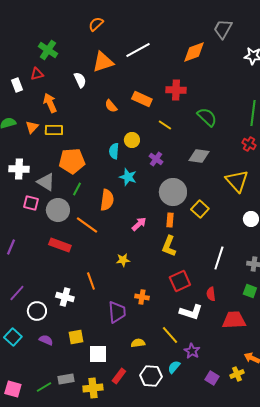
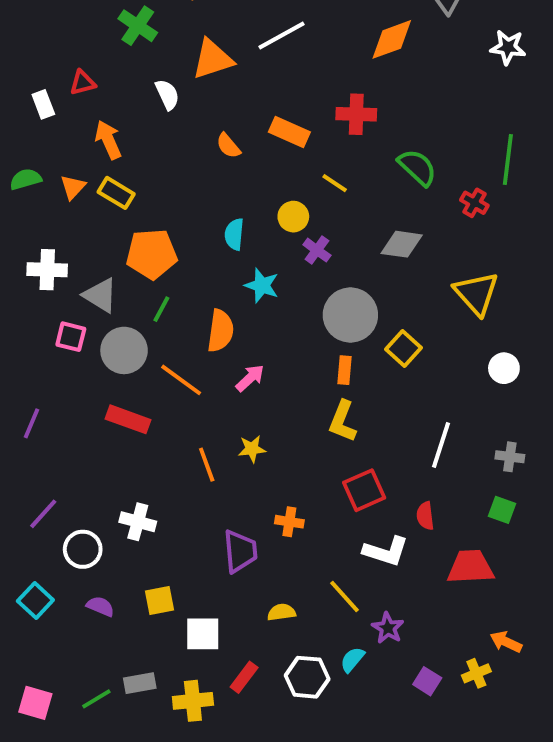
green cross: (48, 50) -> (138, 26), moved
yellow rectangle: (54, 130) -> (116, 193), turned 30
yellow circle: (132, 140) -> (293, 217), moved
red cross: (249, 144) -> (474, 203), moved
pink arrow: (139, 224) -> (250, 378), moved
orange line: (91, 281) -> (207, 465), moved

